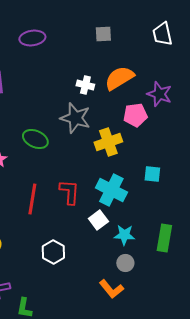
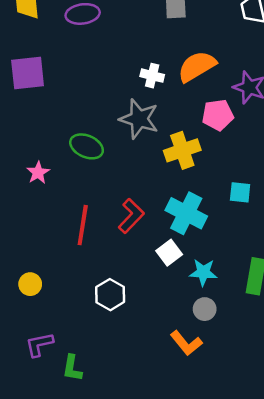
red L-shape: (69, 192) -> (131, 216), turned 40

